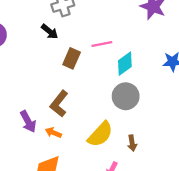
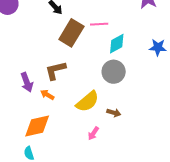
brown rectangle: (72, 58) -> (71, 33), size x1.5
brown L-shape: (59, 104) -> (55, 70), turned 30
brown arrow: (132, 143) -> (114, 113), turned -72

